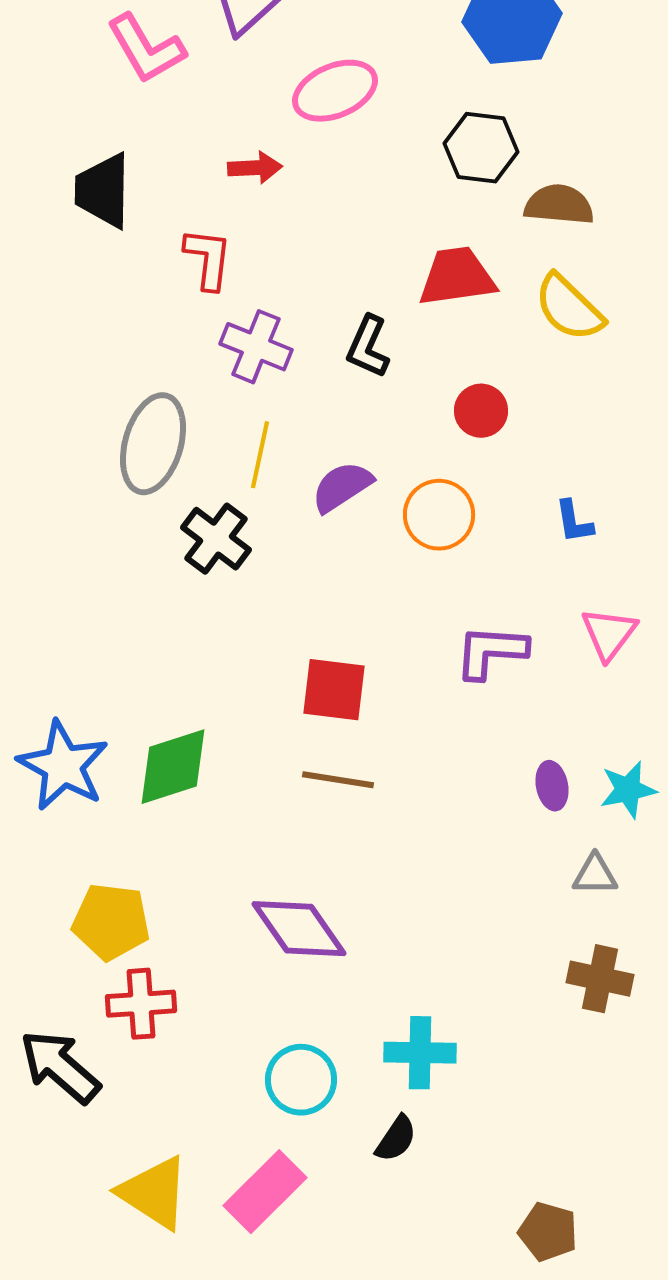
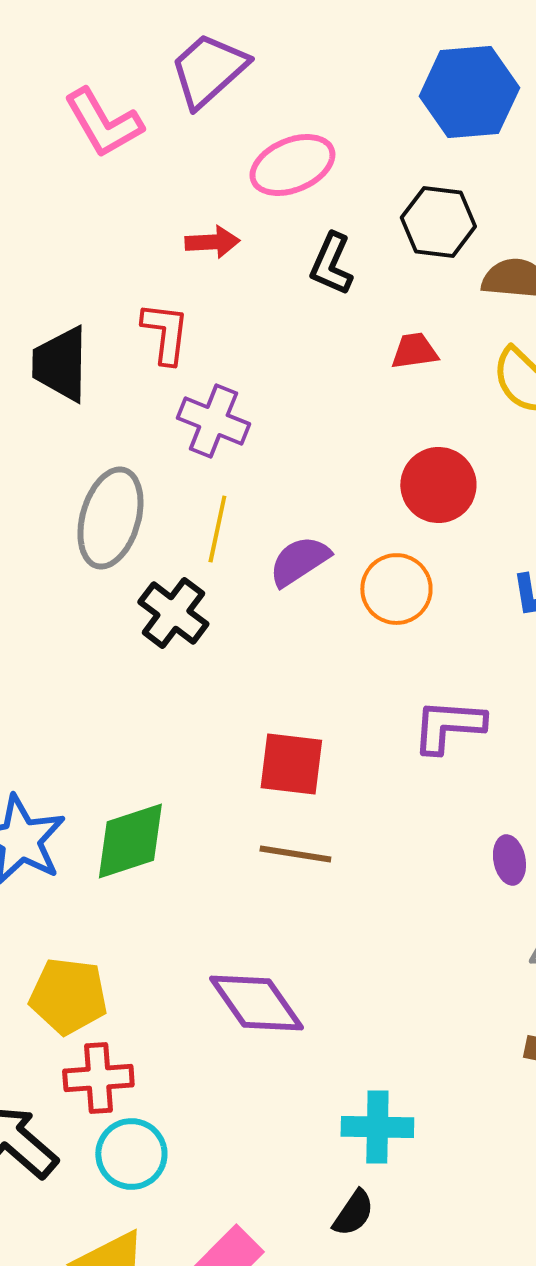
black trapezoid: (103, 191) -> (60, 364), moved
red trapezoid: (457, 277) -> (414, 351), size x0.6
black L-shape: (368, 347) -> (331, 264), moved
red circle: (481, 411) -> (438, 485), size x1.4
cyan circle: (301, 1080) -> (131, 1154), moved

